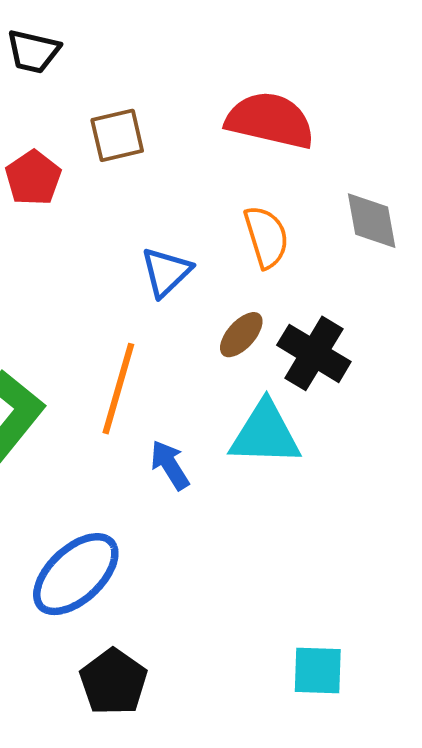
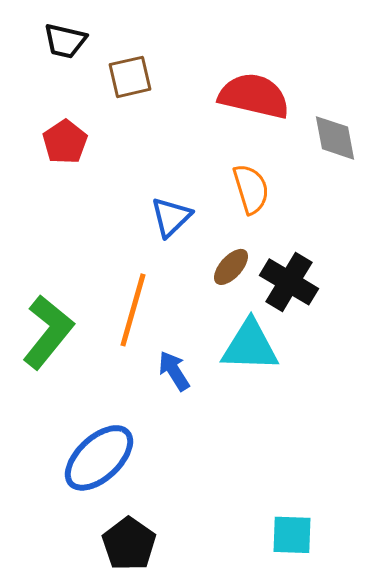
brown square: (117, 135) -> (130, 77), moved
gray diamond: (372, 221) -> (335, 138), moved

